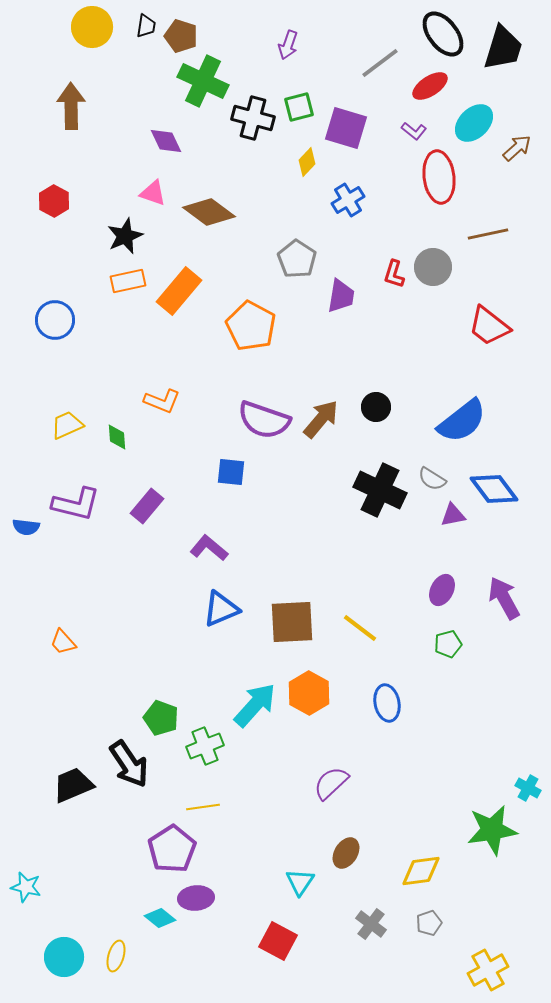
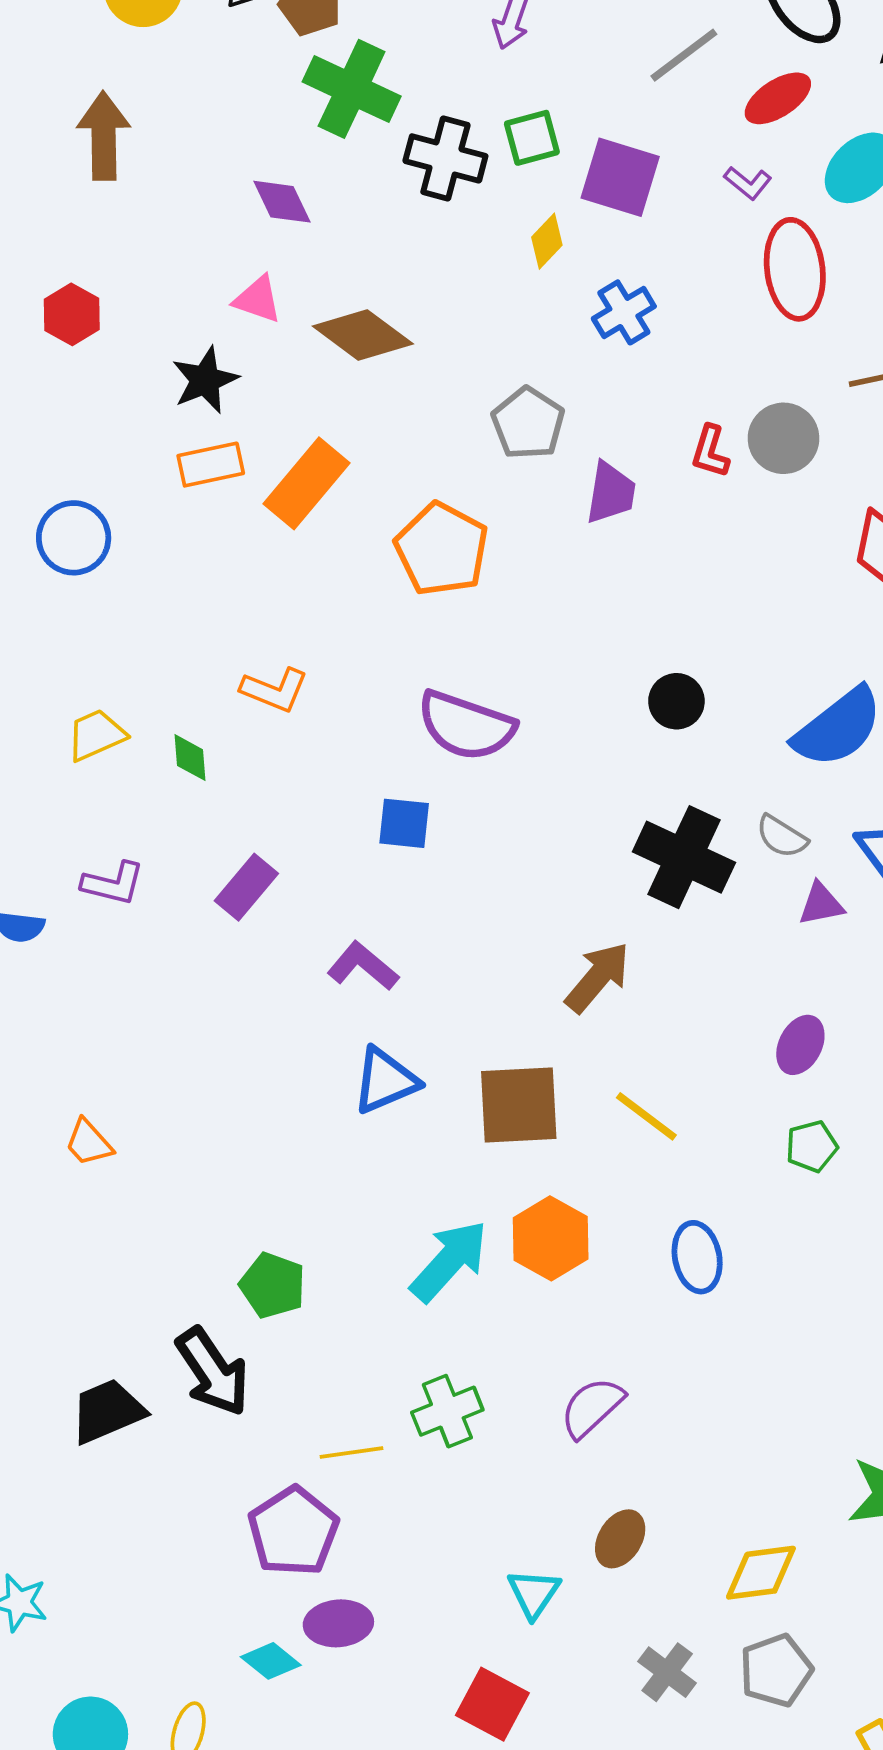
brown arrow: (321, 419) -> (598, 977), moved
purple L-shape: (76, 504) -> (113, 883), size x0.7
green cross: (205, 746) -> (447, 1411), moved
gray pentagon: (429, 923) -> (776, 1670), size x1.5

